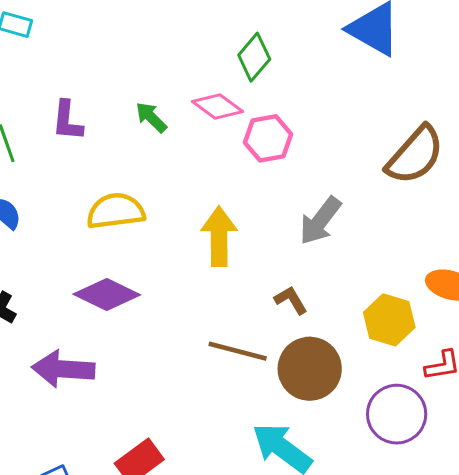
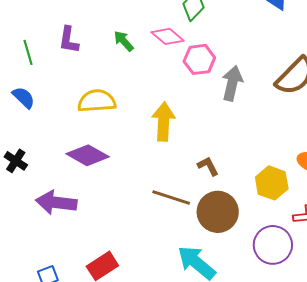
gray arrow: (320, 221) -> (232, 83), moved, turned 152

